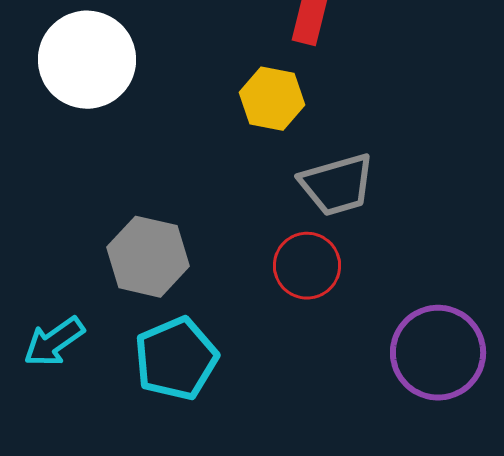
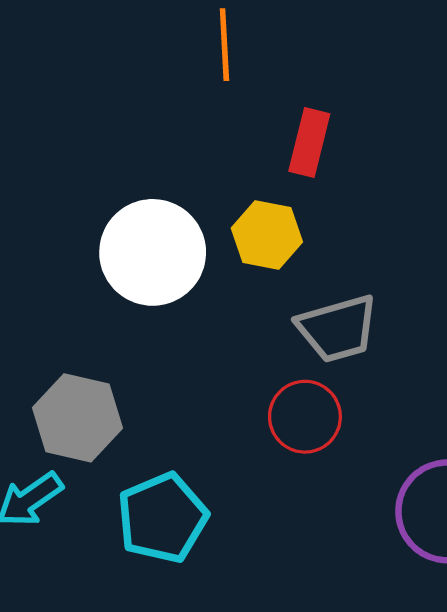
white circle: (87, 60) -> (153, 252), moved
gray hexagon: (148, 257) -> (78, 418), moved

